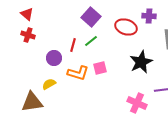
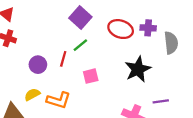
purple cross: (149, 16) -> (148, 28), moved
red line: (73, 45) -> (63, 59), moved
orange L-shape: (78, 73) -> (59, 100), moved

